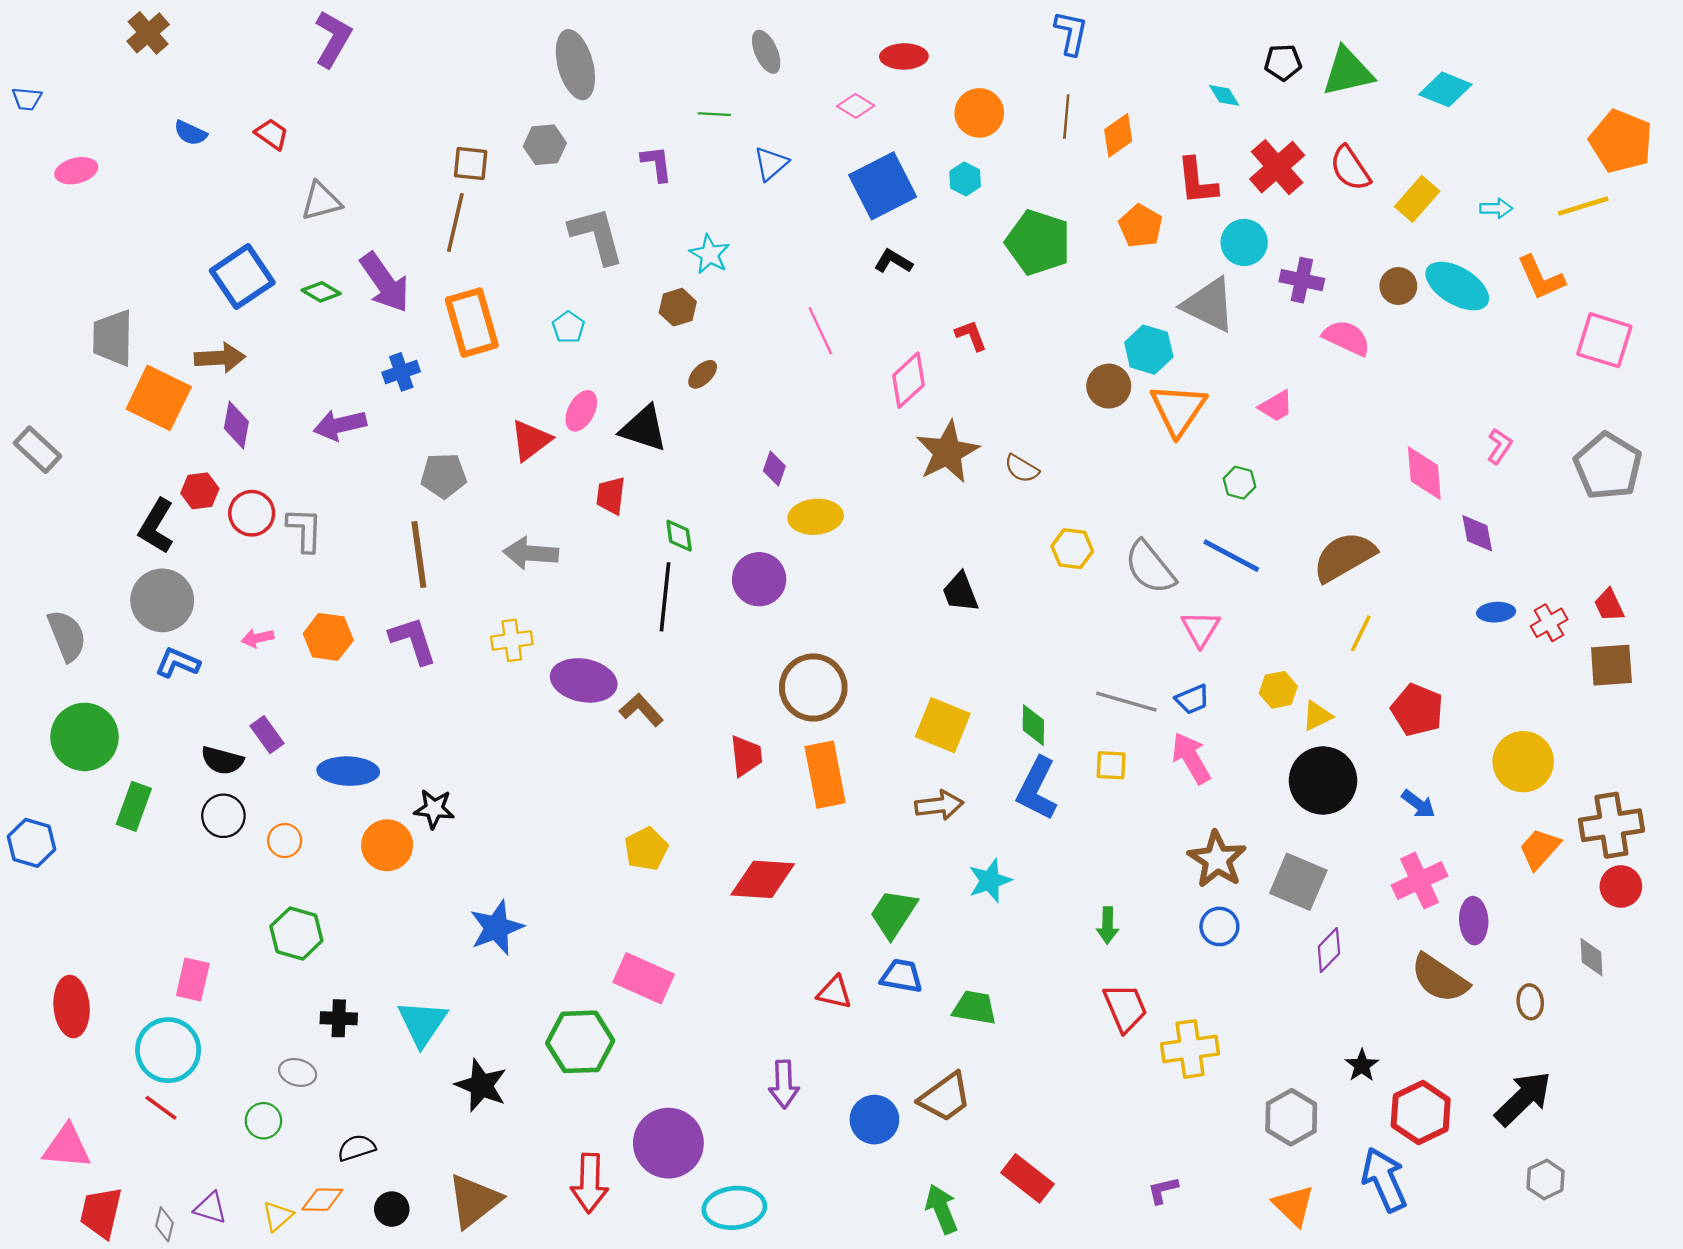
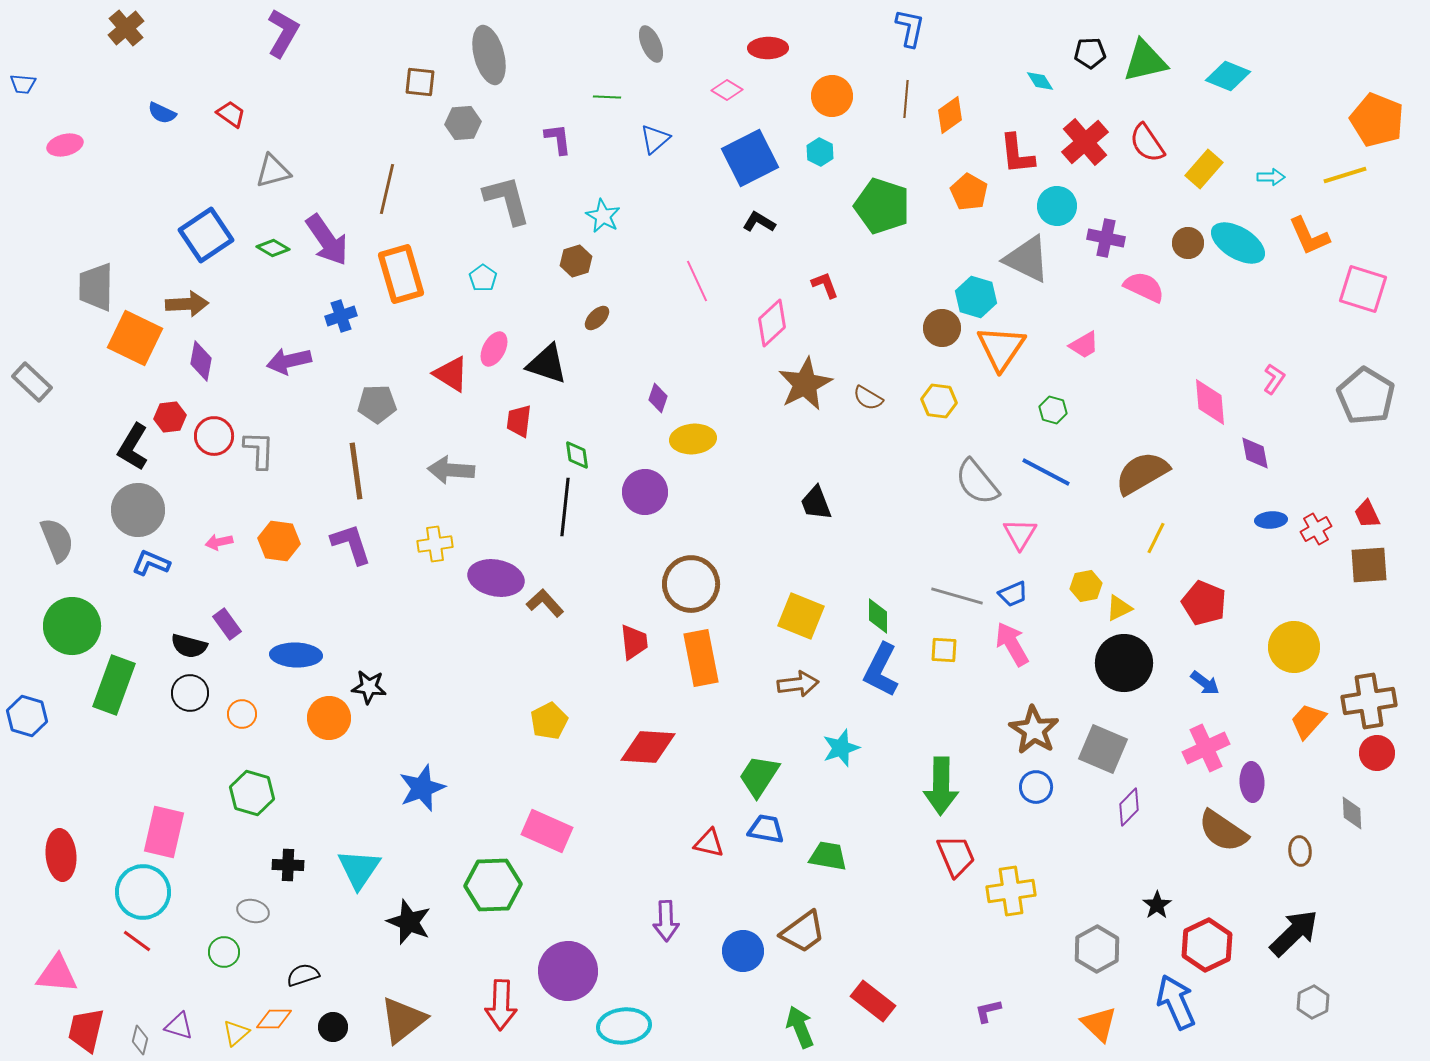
brown square: (471, 164) -> (420, 82), moved
red triangle: (531, 440) -> (451, 374), turned -51
yellow hexagon: (1072, 549) -> (939, 401), moved
green rectangle: (134, 806) -> (114, 685), size x1.4
green arrow: (1108, 925) -> (941, 786), size x1.8
pink rectangle: (193, 979) -> (164, 832), size x1.4

